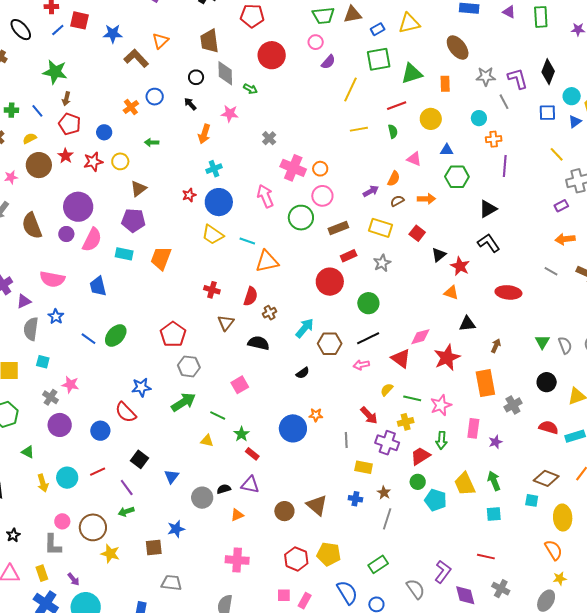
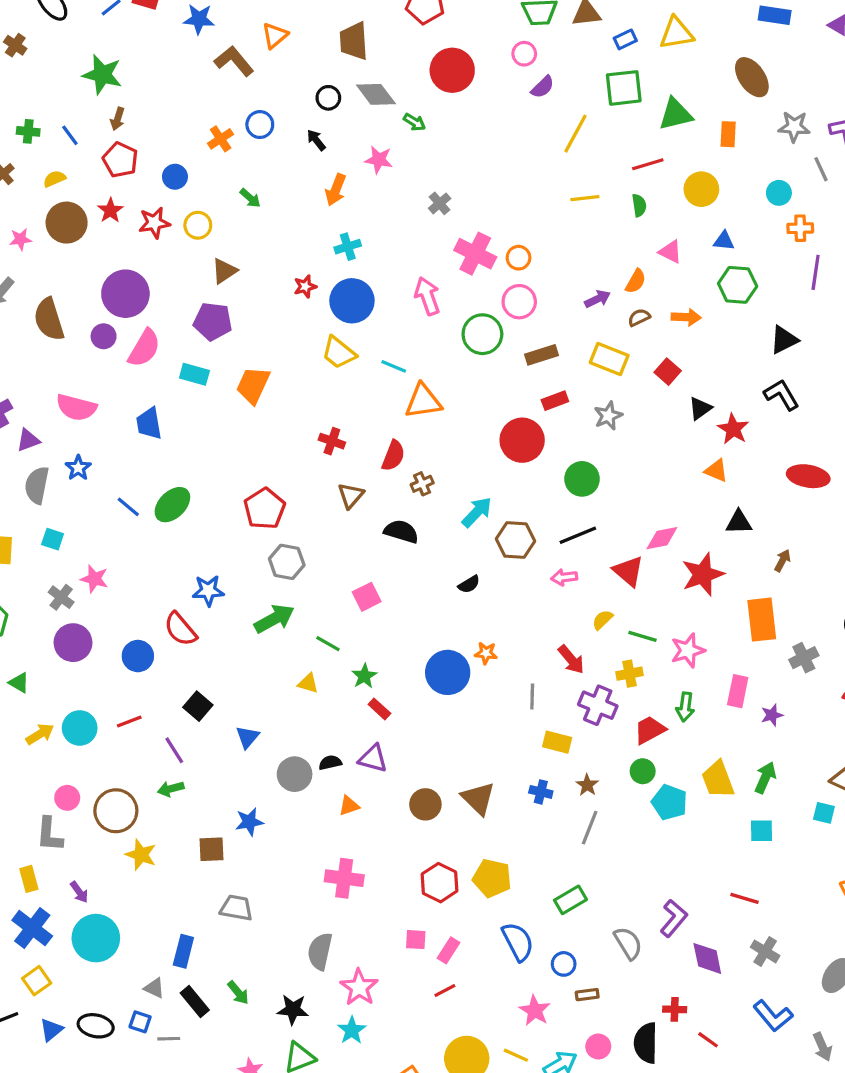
gray diamond: (225, 73) -> (376, 94), turned -40
green arrow: (152, 142) -> (250, 198), turned -144
green arrow: (494, 481) -> (765, 778), turned 42
yellow arrow: (43, 483) -> (40, 734), turned -108

